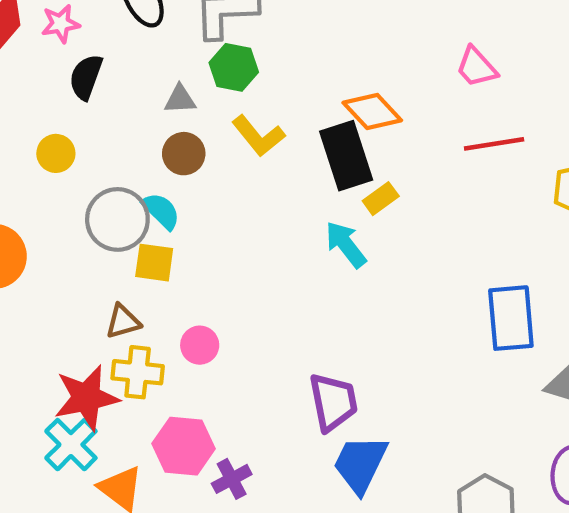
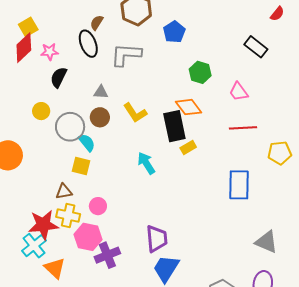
green hexagon: (234, 67) -> (200, 72), moved
gray circle: (117, 219) -> (70, 127), moved
cyan arrow: (346, 244) -> (146, 163), moved
blue rectangle: (511, 318) -> (239, 185), moved
pink hexagon: (184, 446) -> (88, 237), moved
purple cross: (232, 479) -> (107, 255), moved, size x1.4

